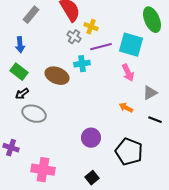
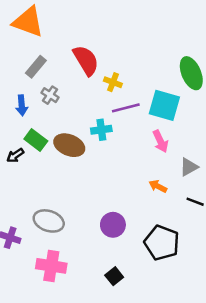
gray cross: (74, 37) -> (50, 95), moved
green rectangle: (19, 72) -> (36, 140), moved
black arrow: (22, 94) -> (15, 155), moved
gray ellipse: (34, 114) -> (49, 221), moved

